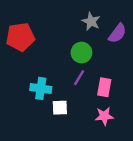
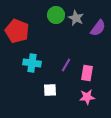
red pentagon: (20, 37) -> (17, 31), turned 30
green circle: (81, 53) -> (56, 15), moved
cyan cross: (41, 88) -> (32, 63), moved

